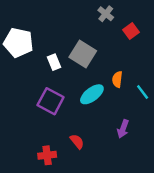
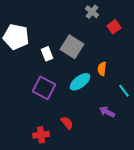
cyan line: (143, 92) -> (124, 91), moved
purple arrow: (123, 129) -> (107, 112), turned 98

